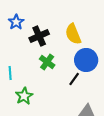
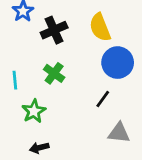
green cross: (47, 62) -> (54, 73), moved
black line: (74, 79) -> (103, 99), moved

